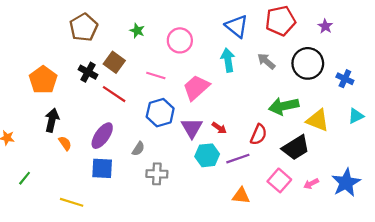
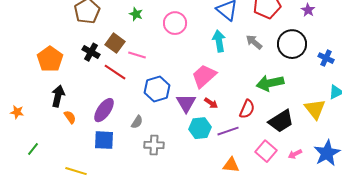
pink line: (156, 75) -> (137, 55), moved
pink trapezoid: (196, 87) -> (204, 76), moved
yellow triangle: (318, 120) -> (315, 109), moved, turned 30

